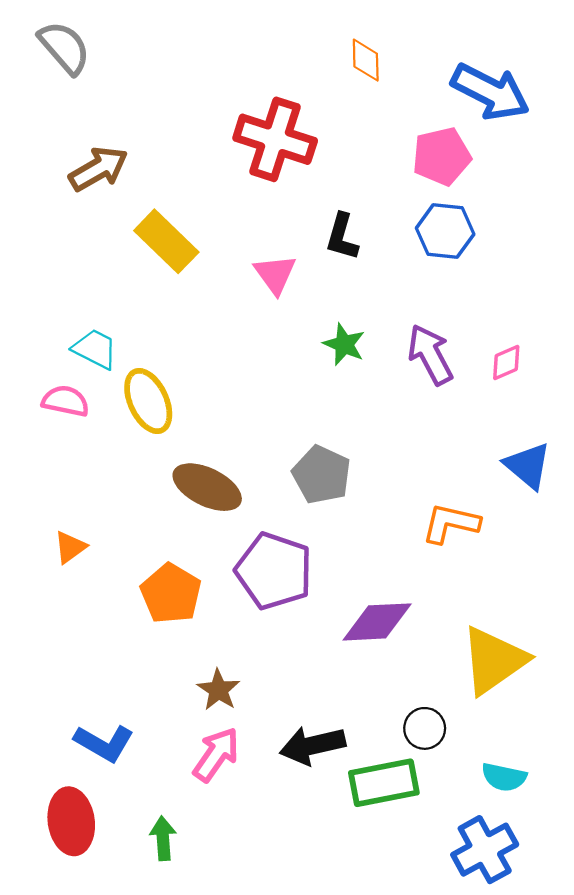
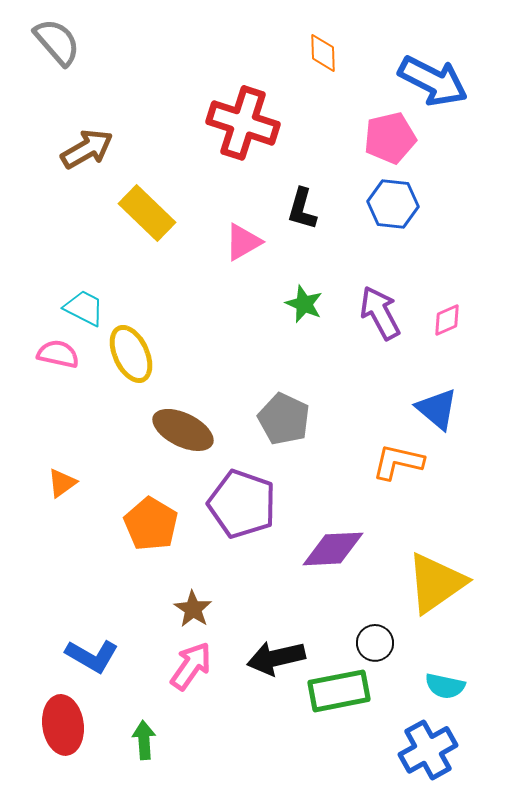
pink triangle: (275, 274) -> (243, 242), turned 36
blue triangle: (528, 466) -> (437, 409), moved

